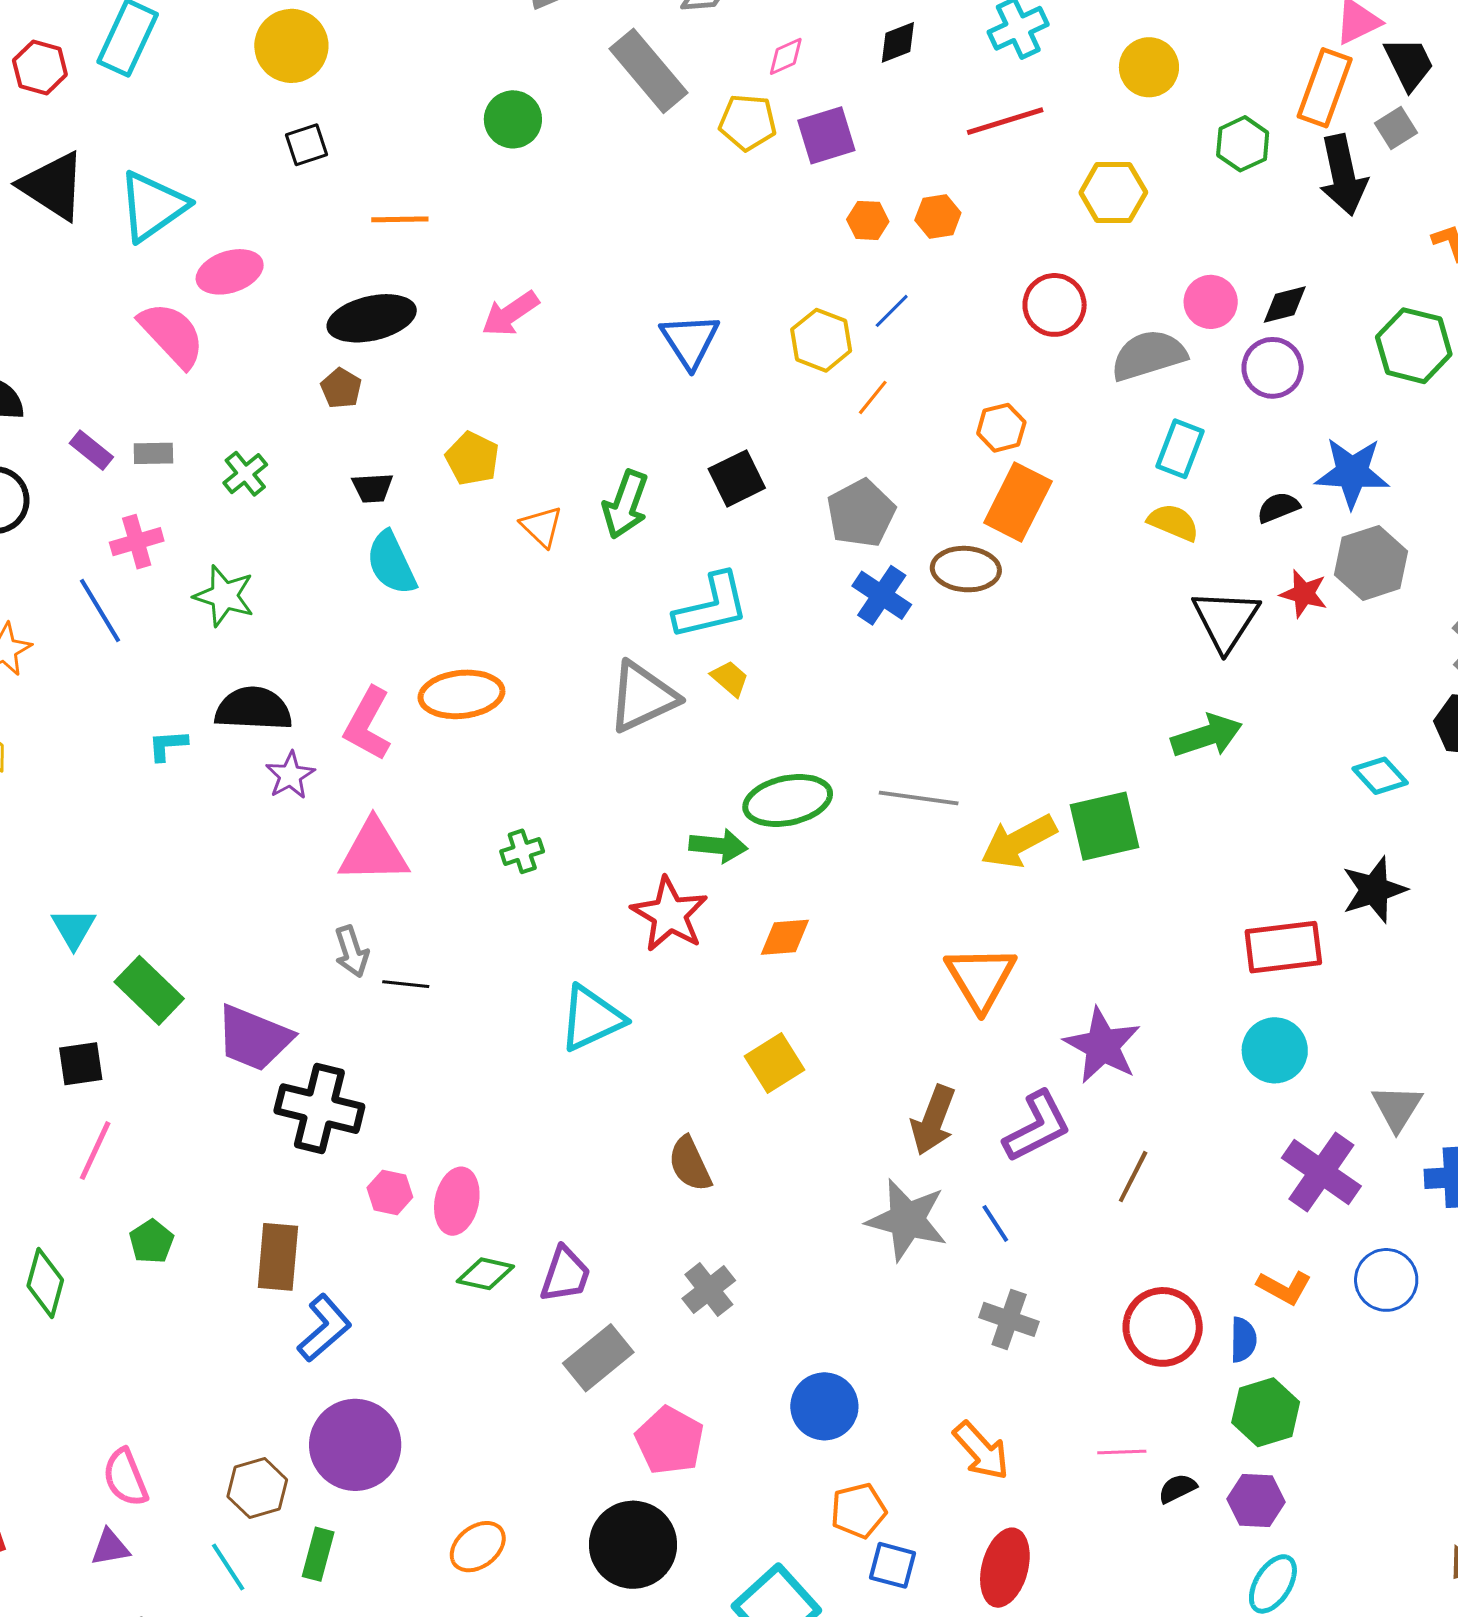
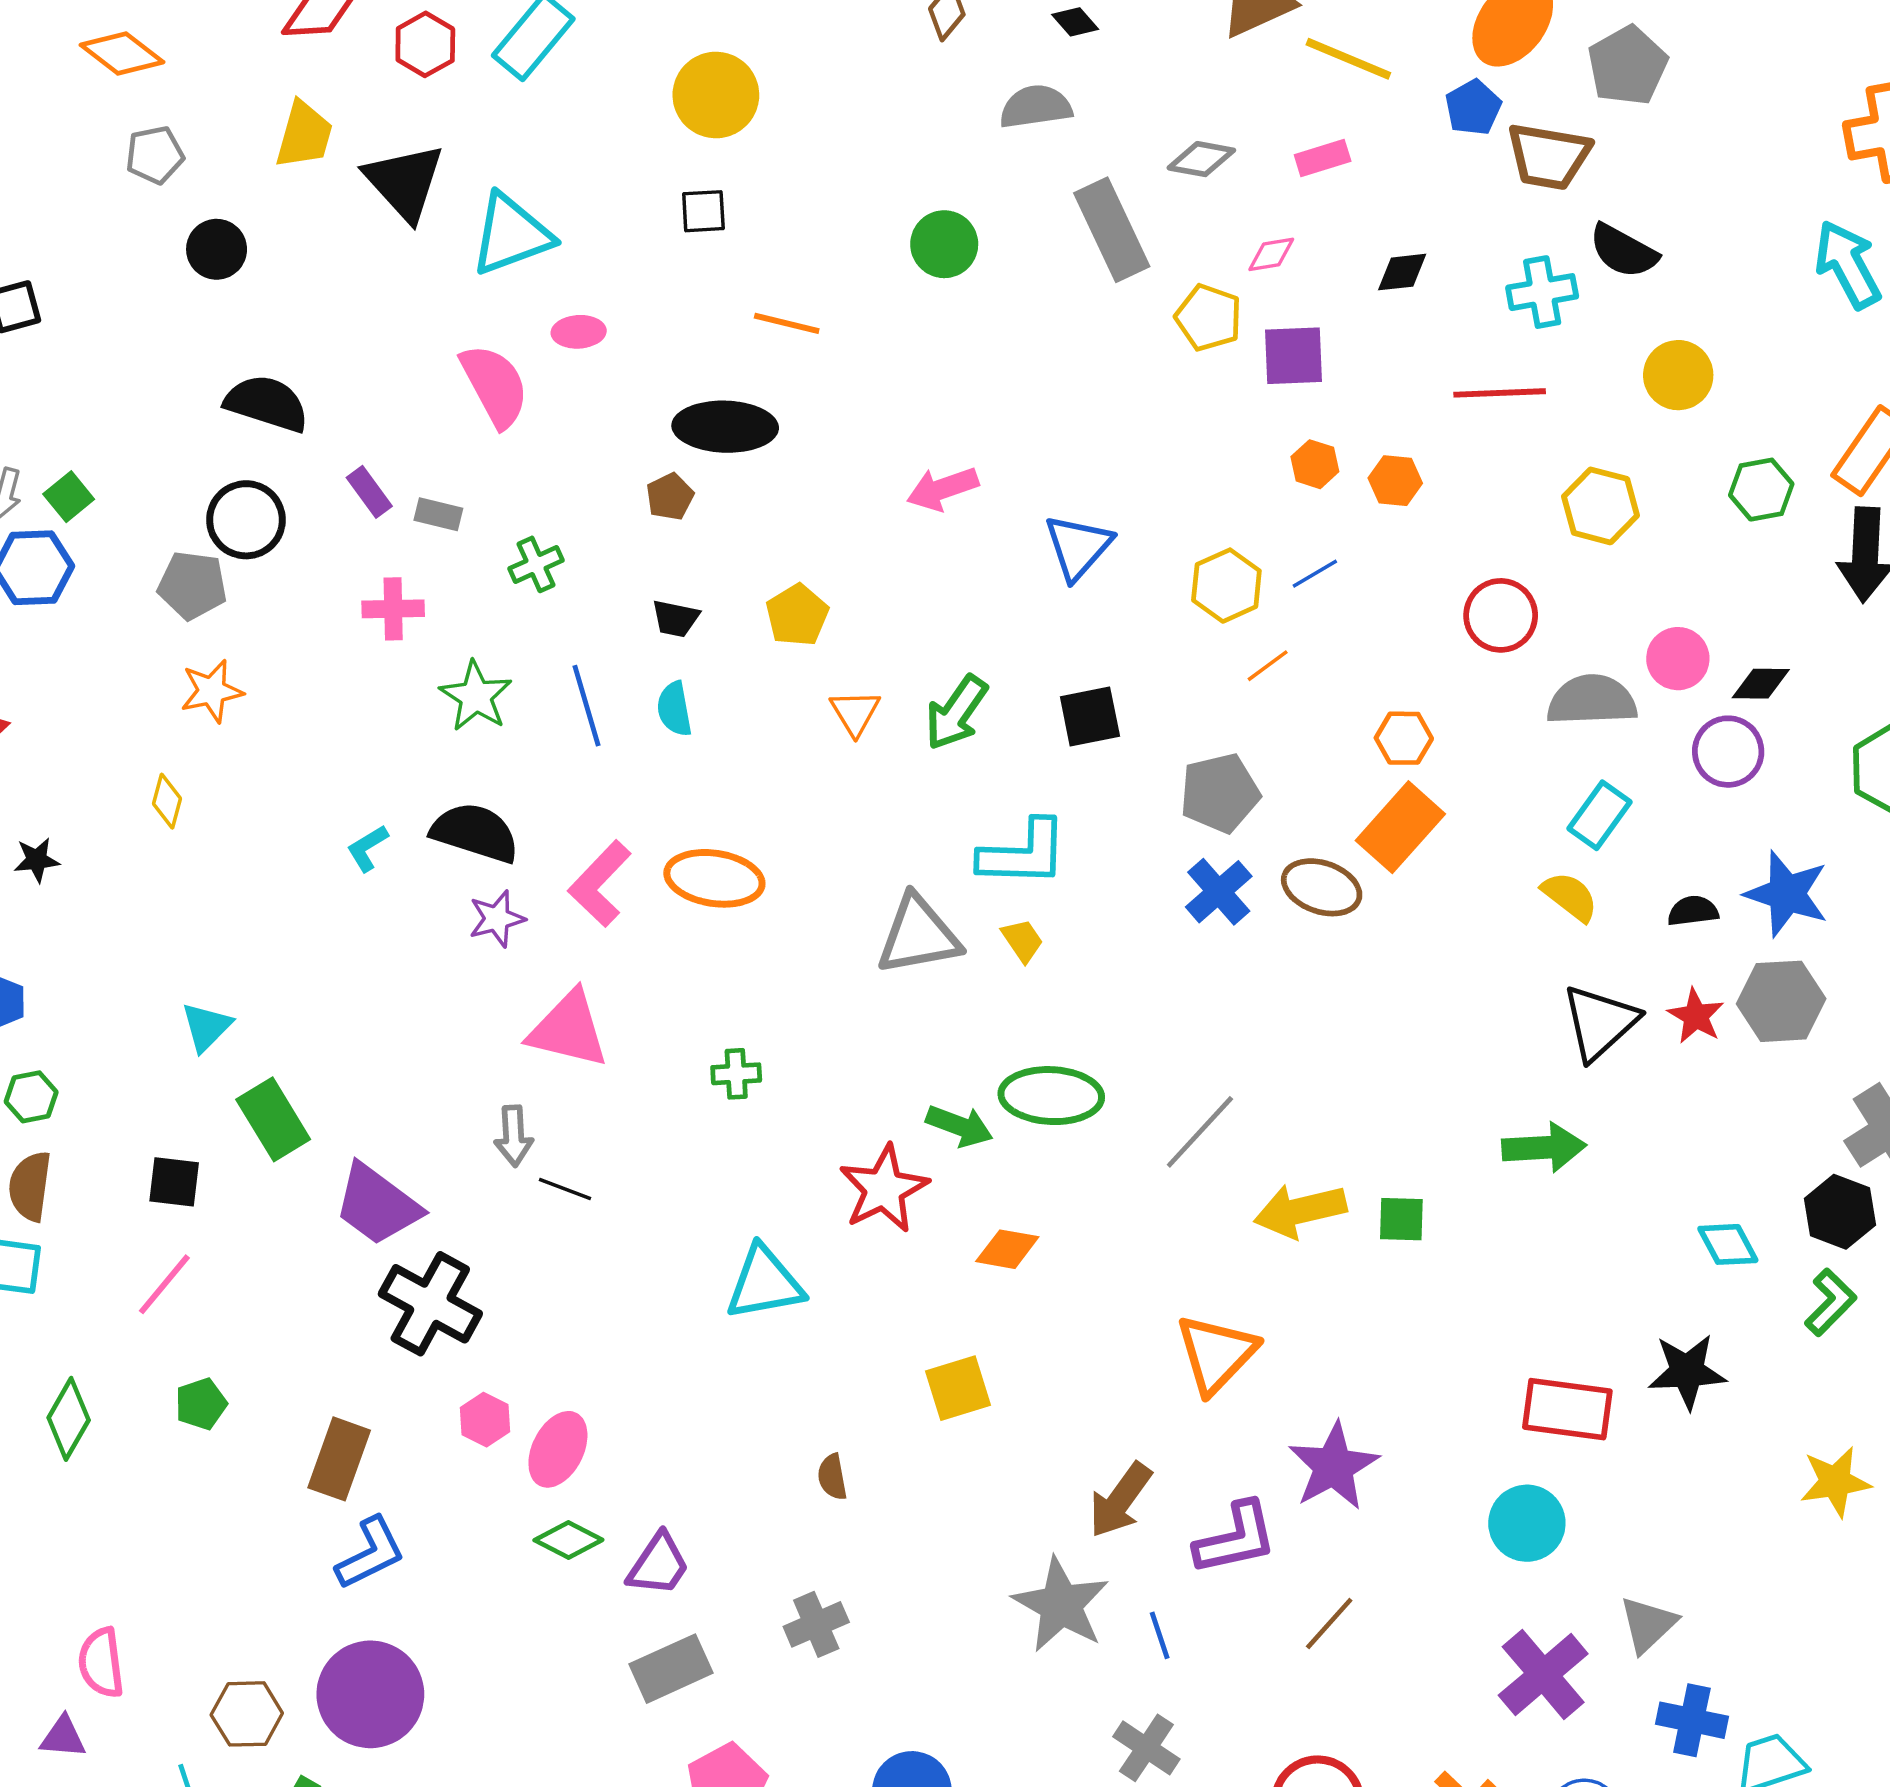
pink ellipse: (230, 272) -> (579, 332), size x0.7
pink arrow: (510, 314) -> (943, 489), moved
cyan semicircle: (391, 563) -> (674, 709), size x0.7
blue line: (100, 610) -> (586, 706), moved
cyan L-shape: (168, 745) -> (367, 848), turned -42
gray line: (919, 798) -> (1200, 1132), turned -70
green square: (1104, 826) -> (1401, 1219), size x0.6
brown semicircle: (690, 1164) -> (832, 1477), size x0.7

